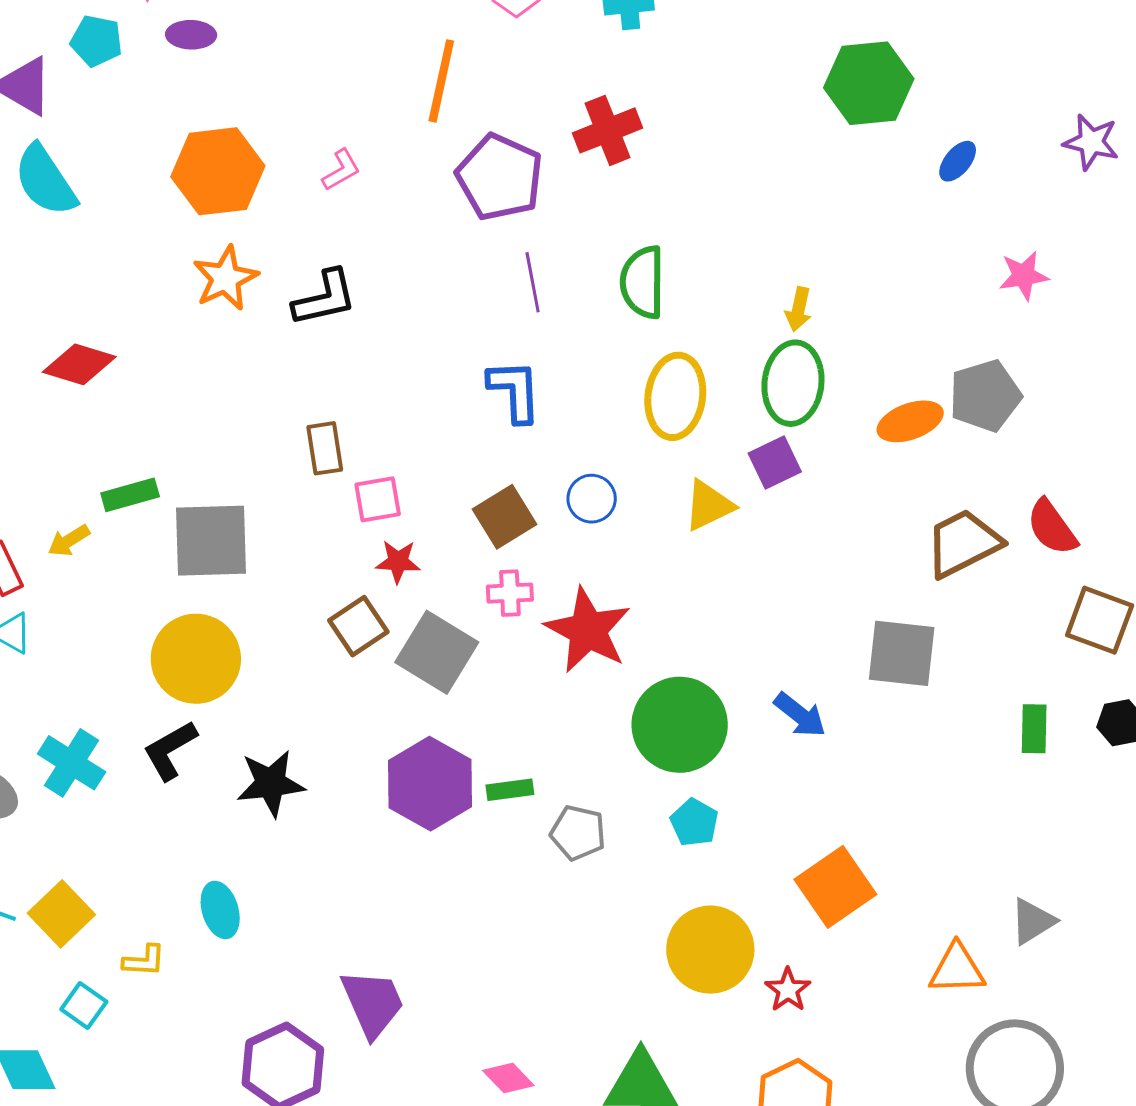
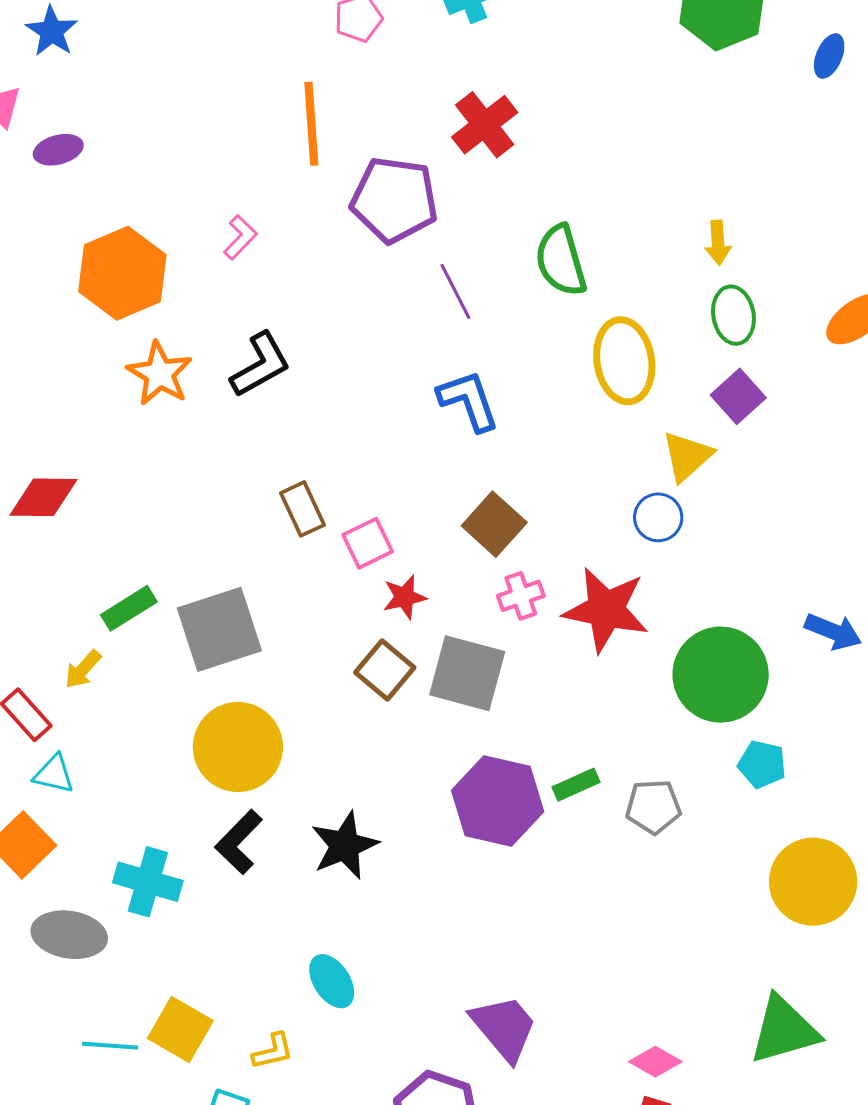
green ellipse: (793, 383) -> (733, 315), size x0.7
blue circle: (592, 499) -> (658, 517), moved

